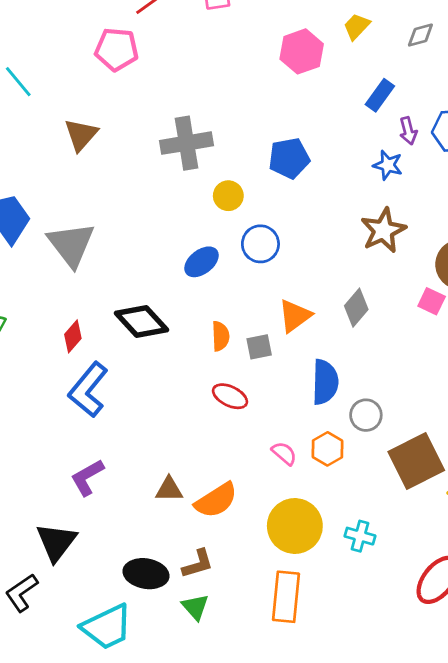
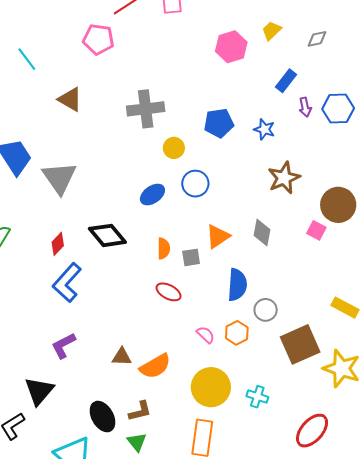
brown triangle: (81, 135) -> (70, 99), turned -44
blue star: (388, 165) -> (264, 129), moved
gray diamond: (356, 308) -> (262, 232), turned -32
black ellipse: (146, 574) -> (102, 417), turned 48

